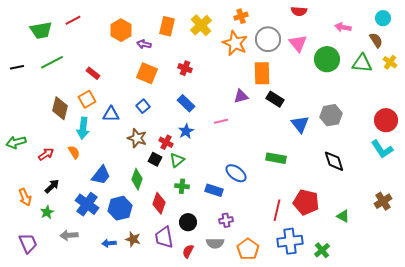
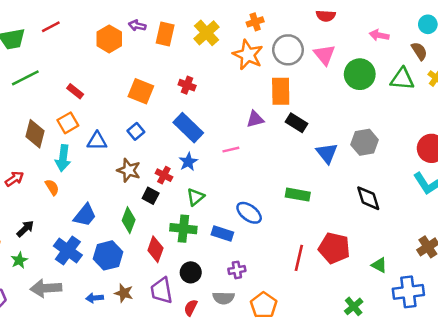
purple arrow: (144, 44) -> (137, 26), moved
blue rectangle: (186, 103) -> (188, 128), size x1.4
red arrow: (46, 154) -> (14, 179), moved
green triangle: (177, 160) -> (196, 197), moved
green cross: (182, 186) -> (183, 229), size x1.5
gray arrow: (69, 235) -> (46, 288), size x1.4
blue cross: (290, 241) -> (408, 292), moved

